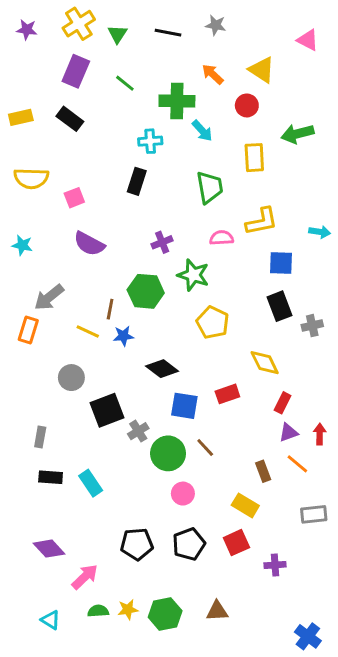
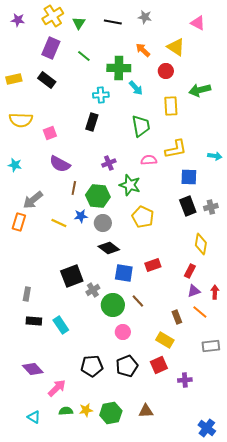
pink triangle: (308, 40) -> (198, 23), moved
brown line: (110, 309) -> (74, 188), moved
gray cross: (312, 326) -> (211, 207), moved
blue star: (123, 336) -> (81, 216), moved
yellow diamond: (265, 363) -> (201, 244), moved, turned 35
gray circle: (71, 378) -> (103, 223), moved

